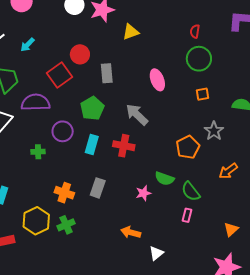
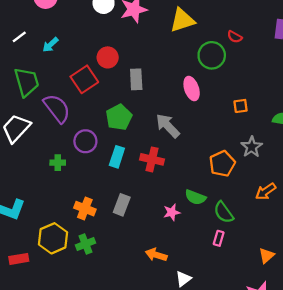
red semicircle: (195, 31) -> (235, 37), turned -72
yellow triangle: (131, 32) -> (182, 20), moved, size x1.4
green circle: (199, 59) -> (212, 55), moved
purple semicircle: (36, 102) -> (57, 108), turned 52

